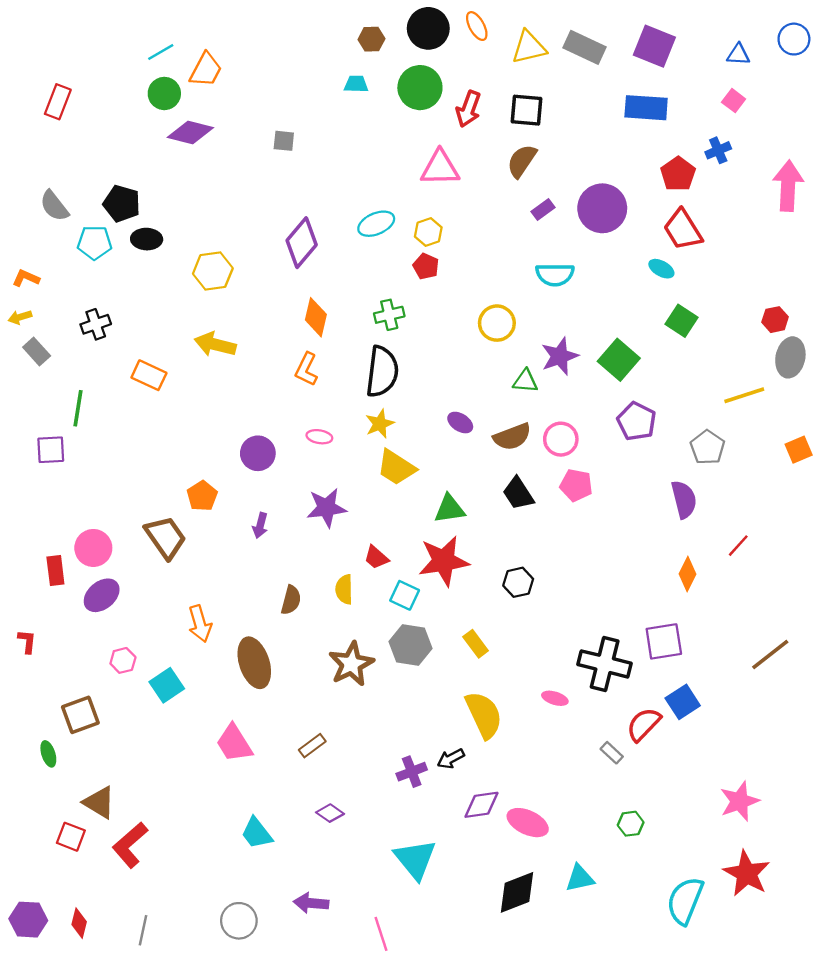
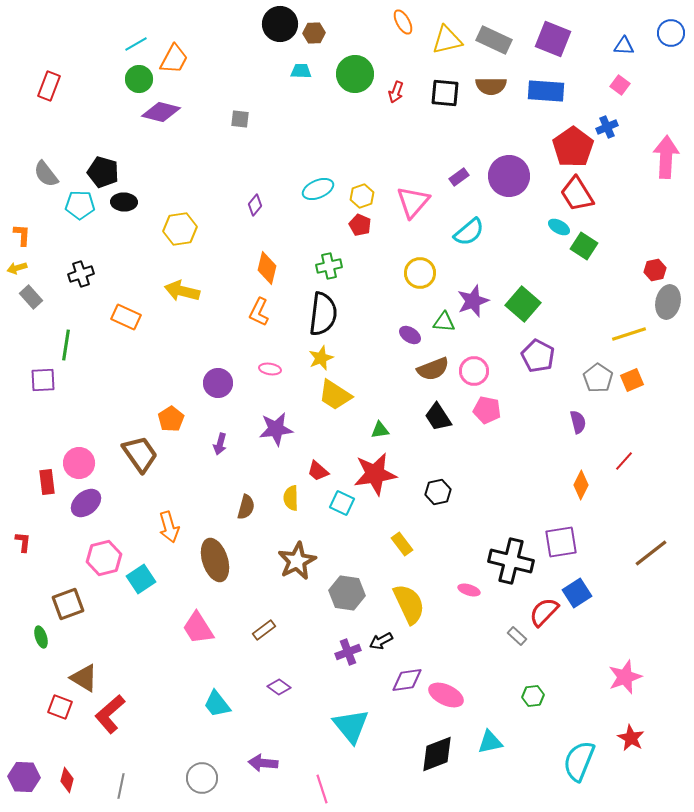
black circle: (428, 28) -> (280, 24), moved
red arrow: (468, 109) -> (396, 92), size x0.7
brown semicircle: (522, 161) -> (491, 86), moved, turned -124
pink triangle: (440, 168) -> (413, 202), moved, turned -48
red pentagon: (678, 174) -> (573, 147), size x1.4
purple diamond: (302, 243) -> (255, 205), size x0.5
cyan semicircle: (555, 275) -> (469, 232), turned -40
orange L-shape: (26, 278) -> (22, 235), turned 70
green square: (682, 321) -> (584, 246), moved
purple ellipse: (460, 423) -> (410, 335), moved
orange square: (799, 450) -> (632, 380), moved
purple semicircle: (684, 499) -> (578, 422), size x0.7
green triangle: (450, 509) -> (380, 430), size x0.7
gray hexagon: (410, 645) -> (347, 593), moved
pink hexagon: (123, 660) -> (104, 558), size x1.6
red star: (747, 873) -> (631, 738), size x0.7

